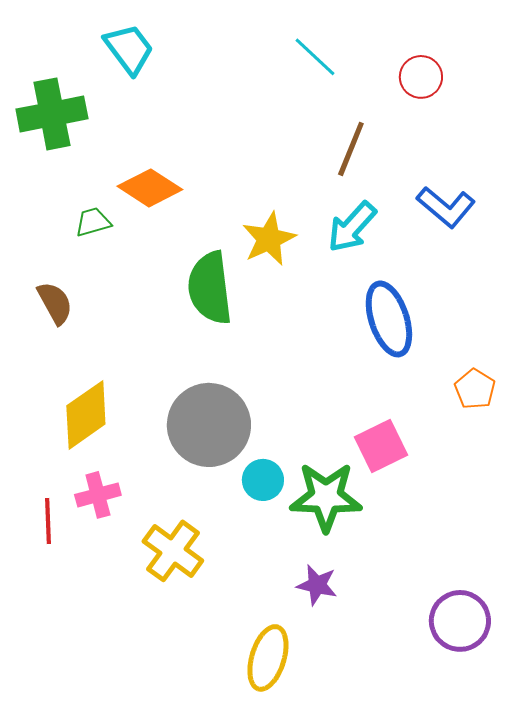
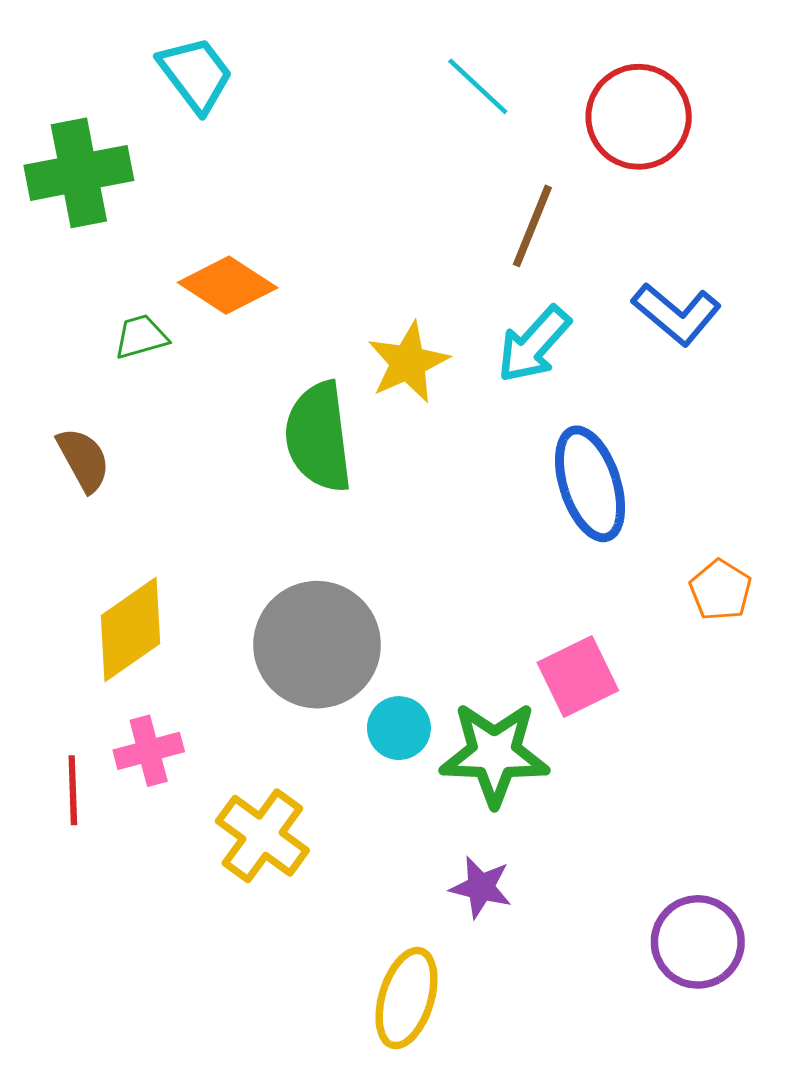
red circle: (421, 77) -> (639, 117), size x1.6

